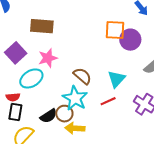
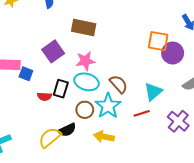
cyan ellipse: (31, 78) -> (87, 82), moved, turned 40
black rectangle: (15, 112) -> (61, 89), moved
brown circle: (64, 114) -> (85, 110), moved
black semicircle: (49, 116) -> (67, 130), moved

